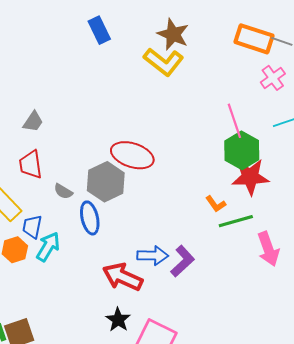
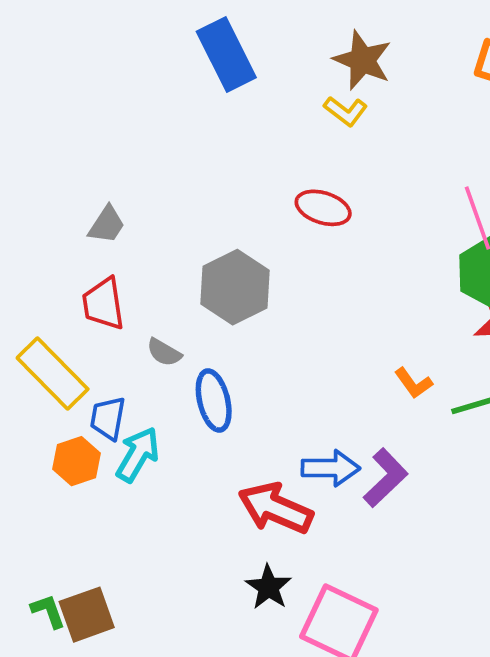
blue rectangle: (99, 30) -> (226, 54), size x1.4
yellow L-shape: (164, 62) -> (346, 111), size x0.6
red ellipse: (132, 155) -> (323, 208), moved, size x0.7
gray hexagon: (106, 182) -> (235, 287), moved
orange L-shape: (216, 204) -> (413, 383), moved

